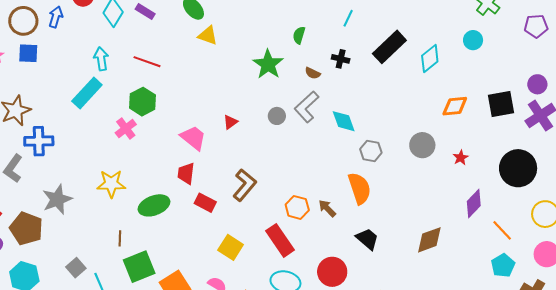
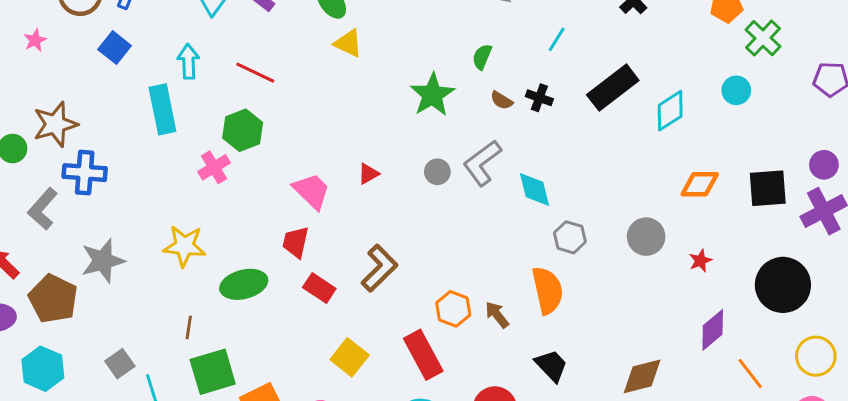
blue square: (28, 53) -> (115, 48), moved, turned 30
brown semicircle: (313, 73) -> (502, 100), moved
cyan rectangle: (87, 93) -> (162, 109), turned -60

